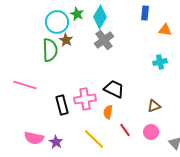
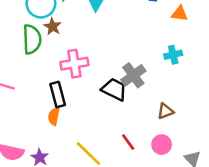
gray cross: (104, 40) -> (133, 75), moved
pink cross: (85, 99) -> (74, 64), moved
black rectangle: (62, 105) -> (58, 95), moved
orange semicircle: (108, 112) -> (54, 116), moved

